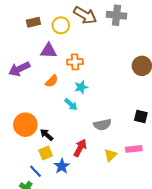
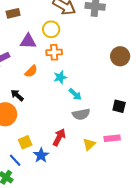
yellow circle: (61, 25) -> (51, 29), moved
cyan arrow: (71, 104) -> (75, 94), moved
black arrow: (47, 135) -> (17, 95), moved

